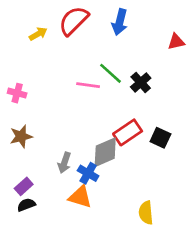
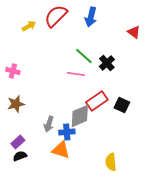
red triangle: (176, 42) -> (134, 32), turned 48
pink line: (88, 85) -> (76, 74), moved
blue cross: (88, 173) -> (67, 132), turned -35

